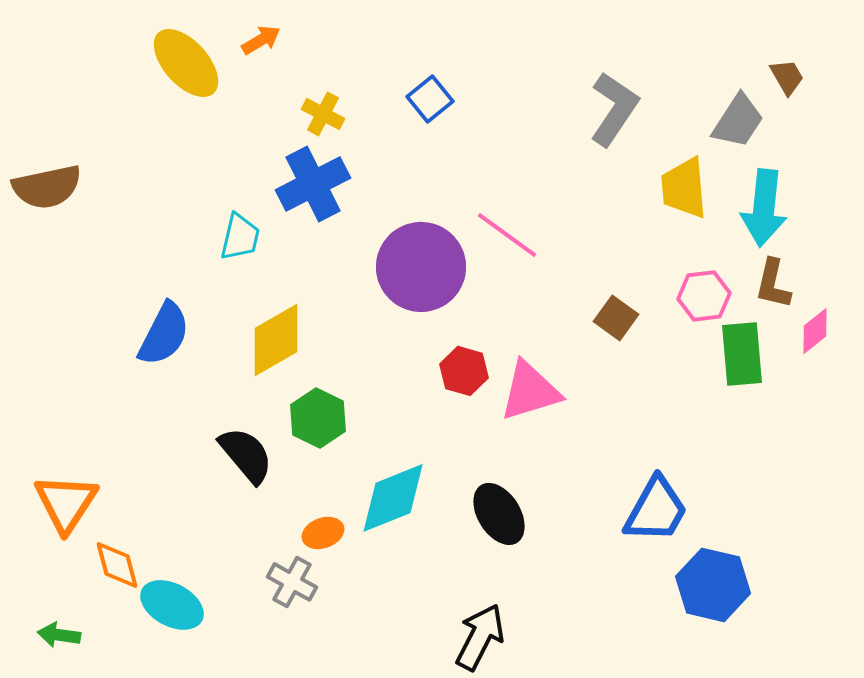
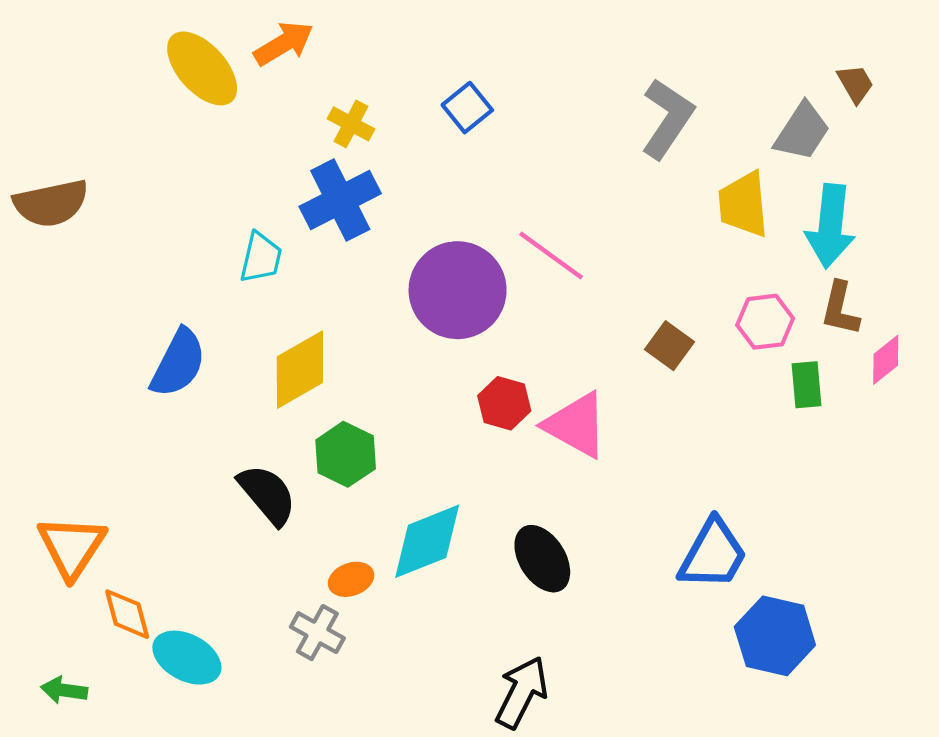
orange arrow: (261, 40) -> (284, 43), size x1.4
green rectangle: (742, 354) -> (806, 385), size x0.7
pink triangle: (530, 391) -> (576, 425), turned 46

